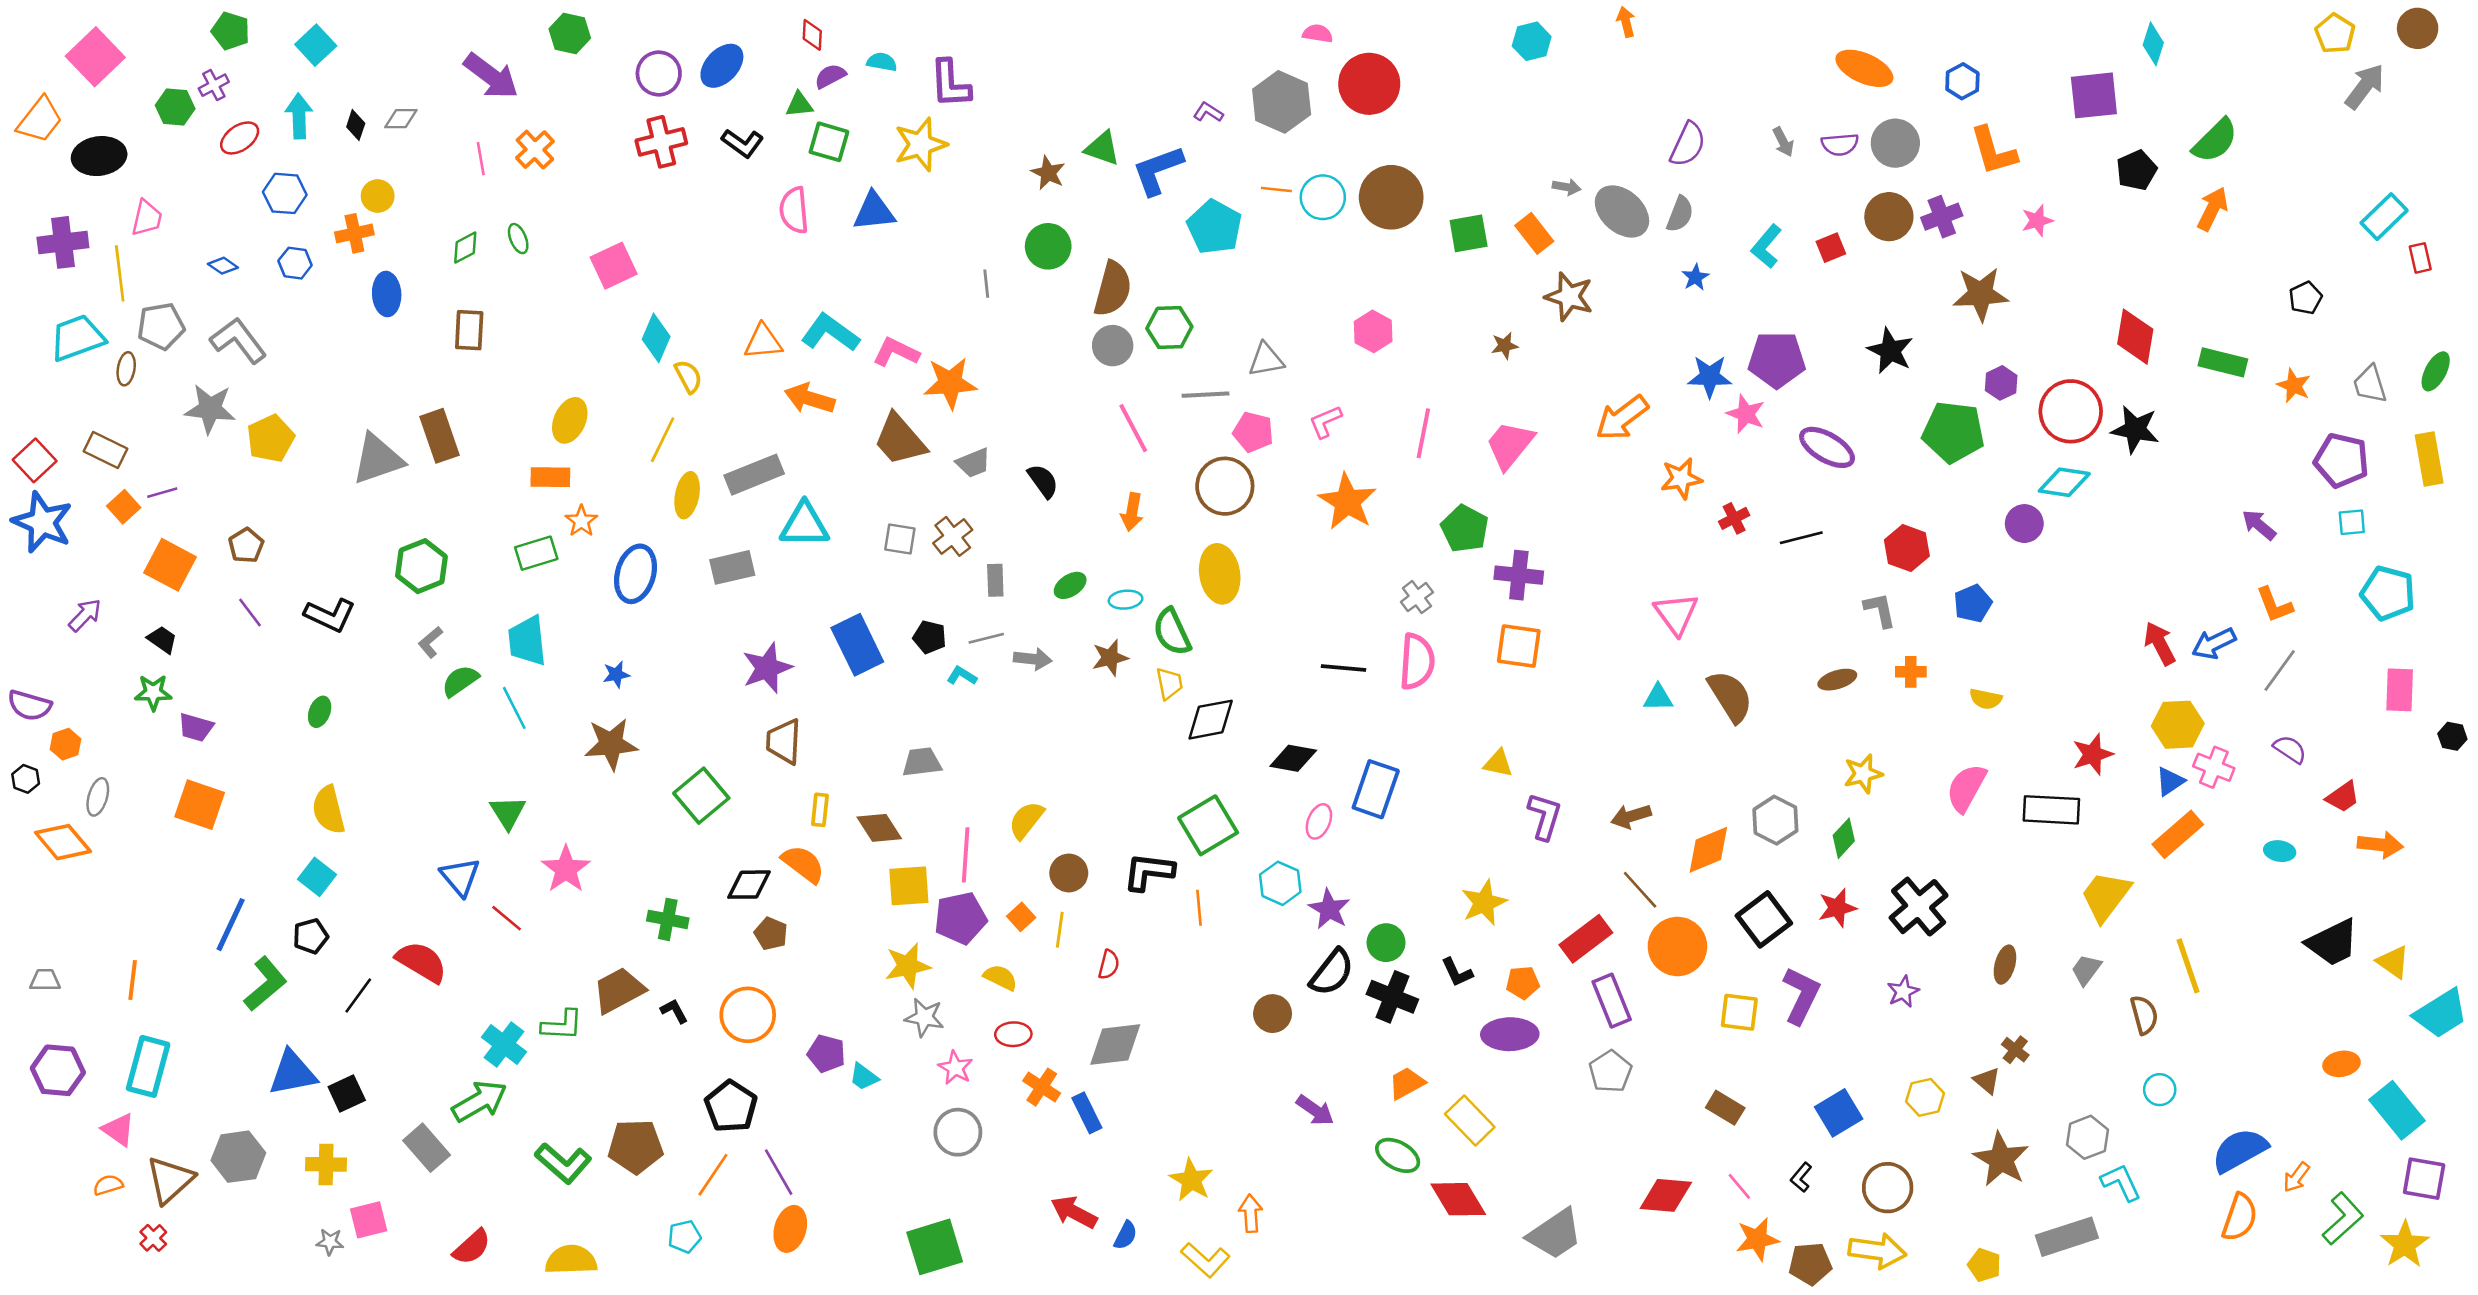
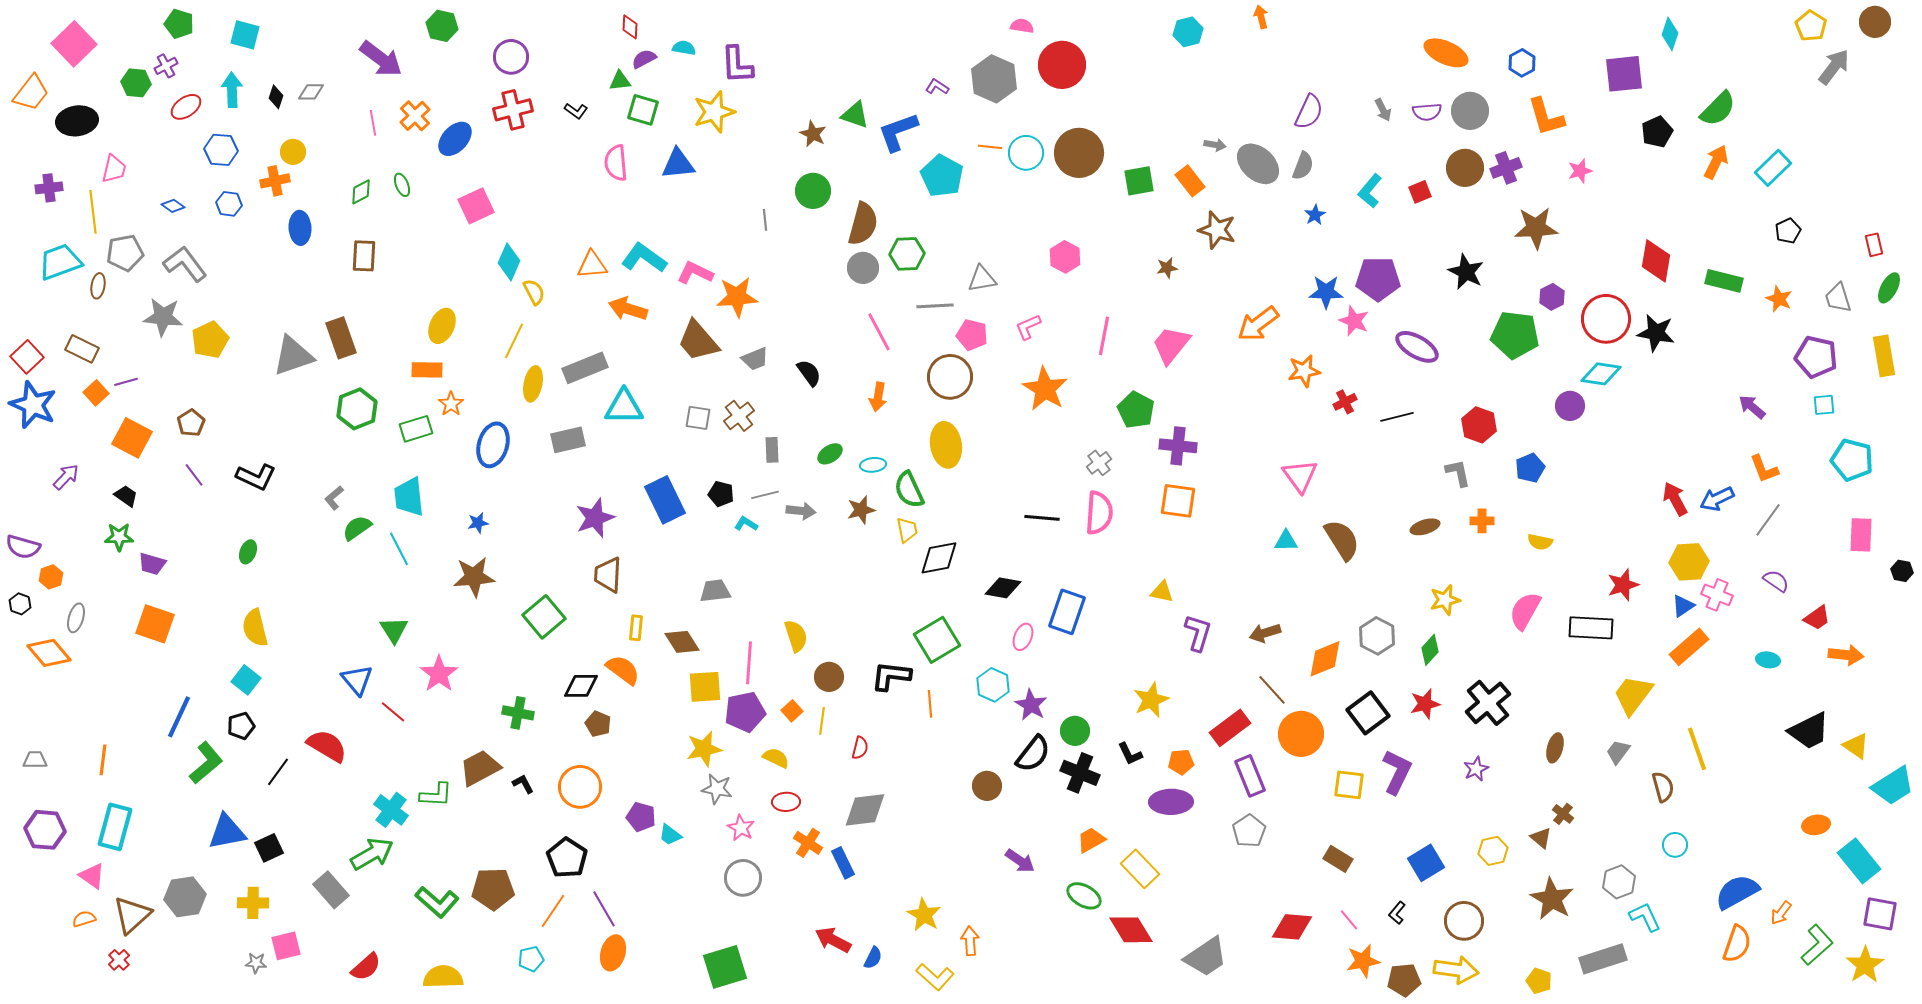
cyan square: (316, 45) -> (245, 35), turned -32
blue ellipse: (722, 66) -> (455, 139), moved
black L-shape: (743, 143) -> (576, 111), size x0.7
cyan rectangle: (2384, 217) -> (1773, 168), moved
purple cross: (63, 242) -> (49, 188), size x0.7
red rectangle: (2420, 258) -> (1874, 245), moved
green hexagon: (421, 566) -> (357, 409), moved
yellow semicircle: (1026, 820) -> (796, 636), turned 124

